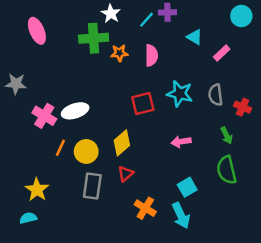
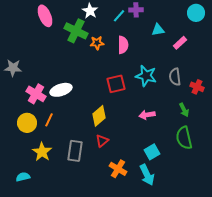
pink ellipse: (37, 31) -> (45, 16), moved
cyan triangle: (195, 37) -> (158, 30), turned -40
green cross: (94, 38) -> (76, 31), turned 30
yellow circle: (86, 151) -> (27, 123), moved
yellow star: (37, 190) -> (42, 152), moved

